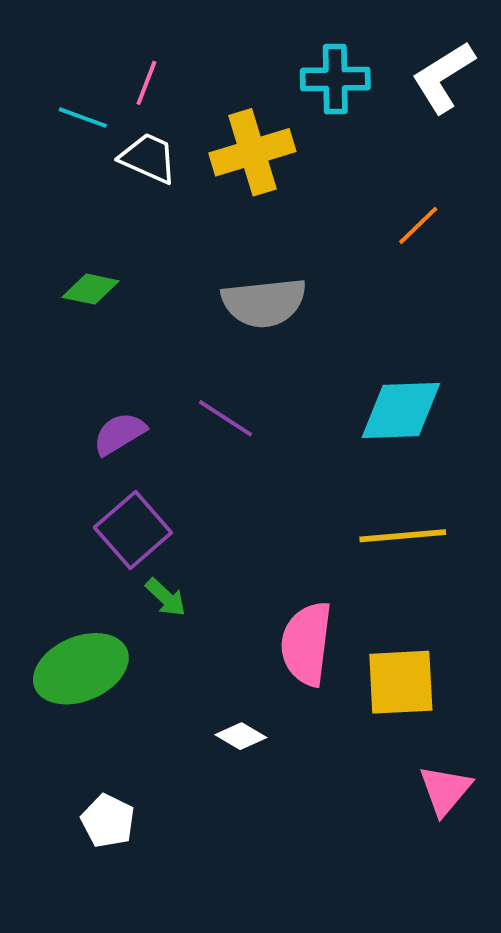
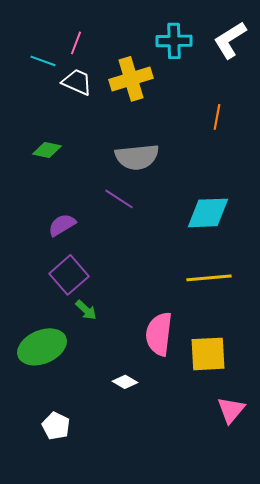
orange line: (418, 225) -> (217, 117), turned -35
purple line: (225, 418) -> (119, 199), moved

